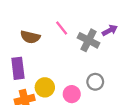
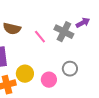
pink line: (62, 28) -> (40, 37), moved

